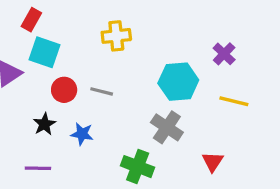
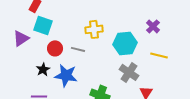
yellow cross: (116, 36) -> (94, 29), moved
gray cross: (167, 127) -> (129, 72), moved
blue star: (82, 134) -> (66, 75), size x1.6

